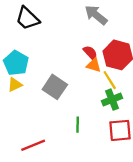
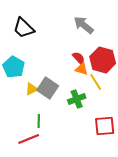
yellow triangle: (15, 85) -> (32, 89), moved
green cross: (112, 100) -> (77, 99), moved
green line: (78, 125) -> (39, 121), moved

